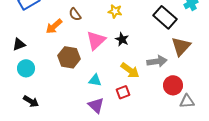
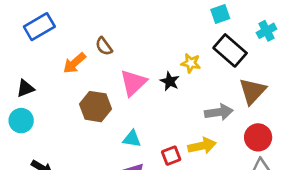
yellow star: (115, 11) -> (191, 63), moved
cyan circle: (26, 68) -> (21, 121), moved
yellow arrow: (130, 70) -> (202, 146), moved, turned -48
red circle: (173, 85) -> (258, 137), moved

